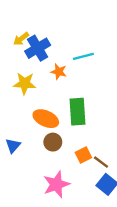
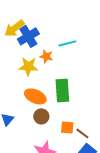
yellow arrow: (21, 39) -> (14, 28), size x1.5
yellow star: (25, 83) -> (28, 66), moved
orange square: (83, 155) -> (67, 127), turned 32

